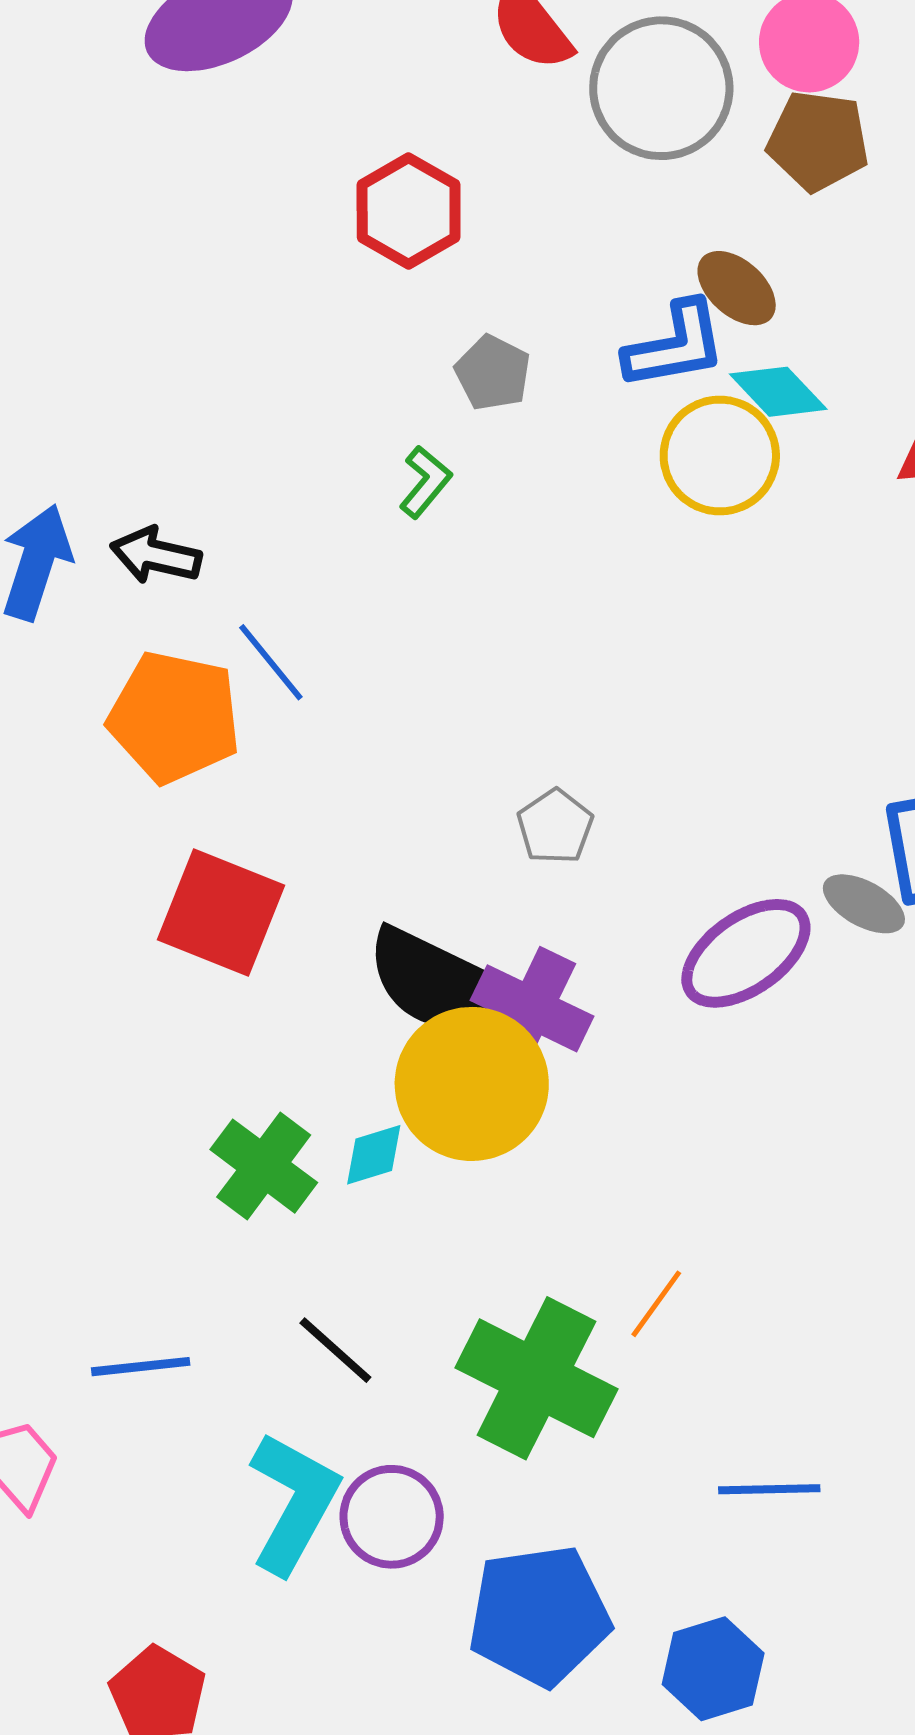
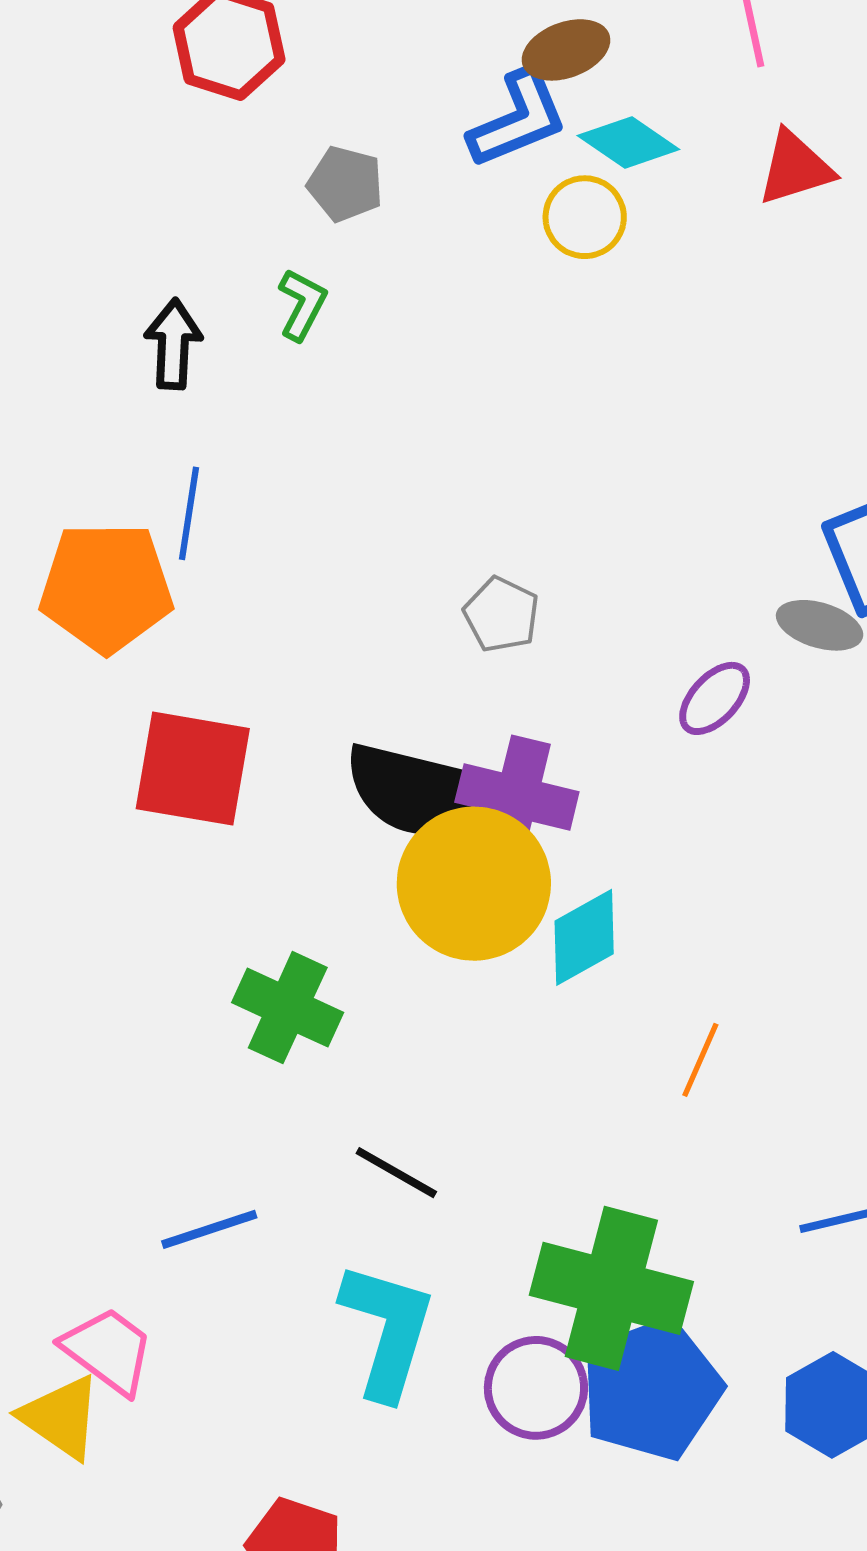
brown ellipse: (737, 288) -> (566, 50), turned -50
yellow circle: (720, 455) -> (585, 217), size x0.7
black arrow: (156, 555) -> (173, 344), moved, turned 92
blue line: (271, 662) -> (189, 513), turned 60
purple ellipse: (746, 953) -> (715, 698), size x0.6
cyan diamond: (374, 1155) -> (584, 937), moved, size x1.4
green cross: (536, 1378) -> (611, 1288), moved
purple circle: (392, 1517) -> (536, 1388), moved

